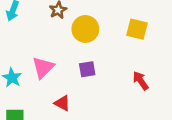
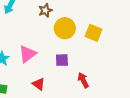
yellow square: (137, 29) -> (94, 33), moved
red arrow: (141, 81) -> (83, 80), moved

